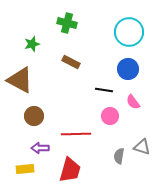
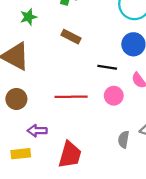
brown circle: (34, 116) -> (16, 99), moved
red line: (76, 134) -> (71, 97), moved

